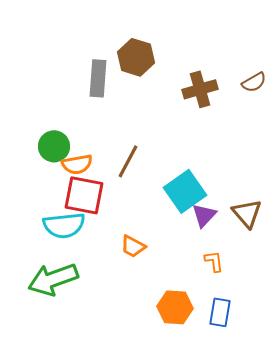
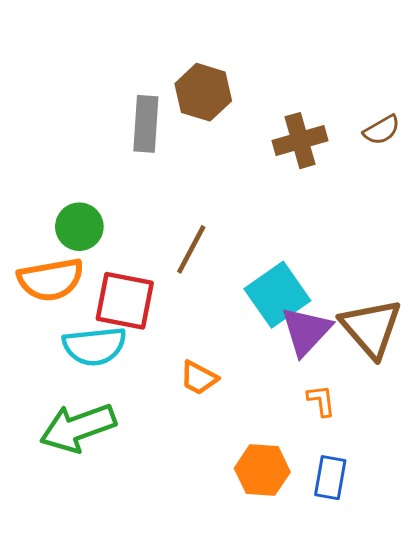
orange semicircle: (77, 164) -> (51, 280), moved, size x1.4
brown triangle: (247, 213) -> (371, 328), size x1.4
purple triangle: (204, 215) -> (306, 331), size x1.4

